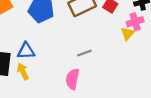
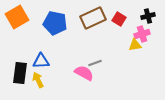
yellow triangle: (128, 34) -> (135, 45), turned 40
pink semicircle: (72, 79) -> (84, 73), moved, turned 108

